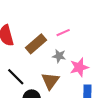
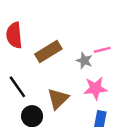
pink line: (63, 33) -> (102, 50), moved
gray star: (59, 56) -> (84, 61), moved

